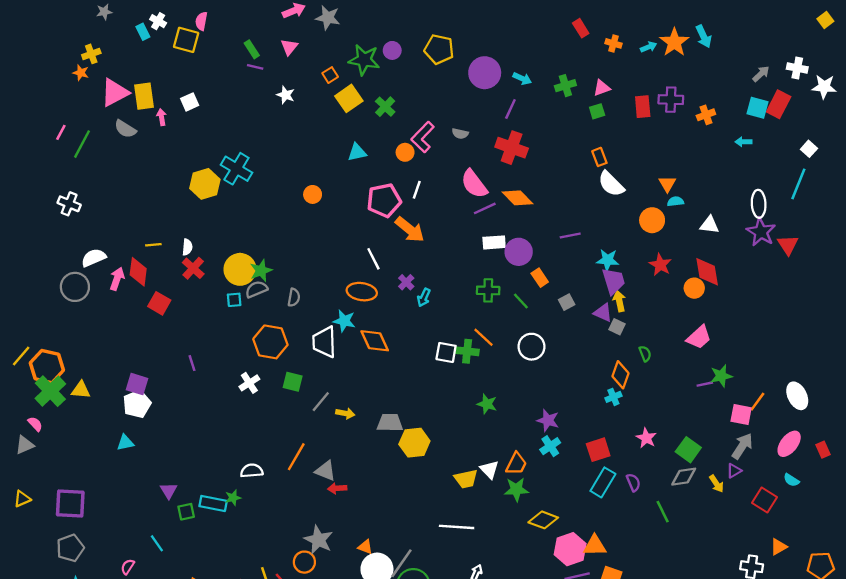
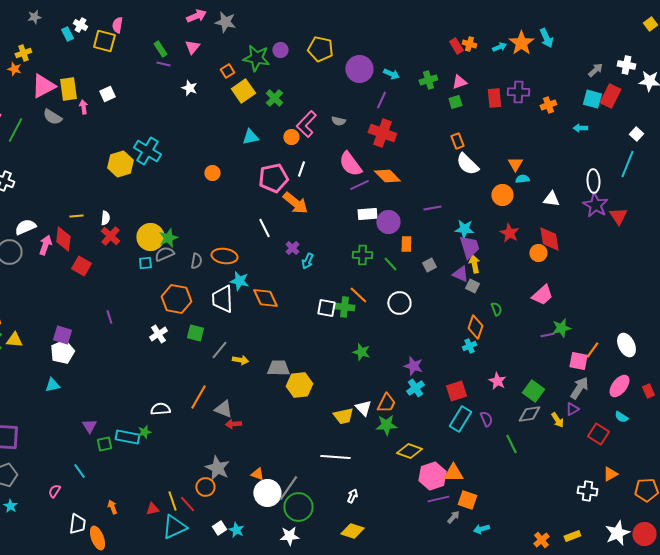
red rectangle: (581, 28) -> (456, 46), moved
orange rectangle: (540, 278) -> (406, 244), turned 35
orange ellipse: (362, 292) -> (224, 256), moved

